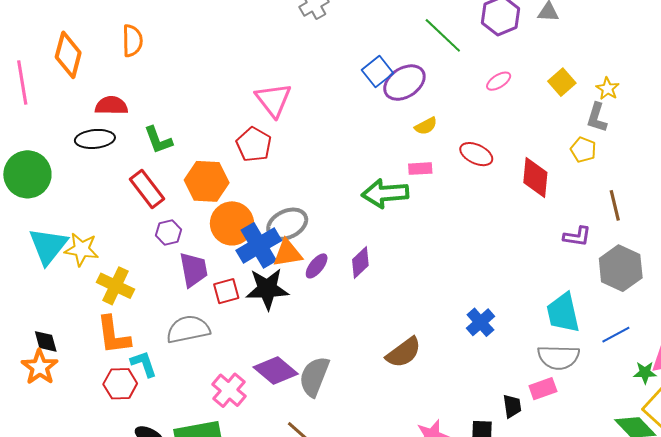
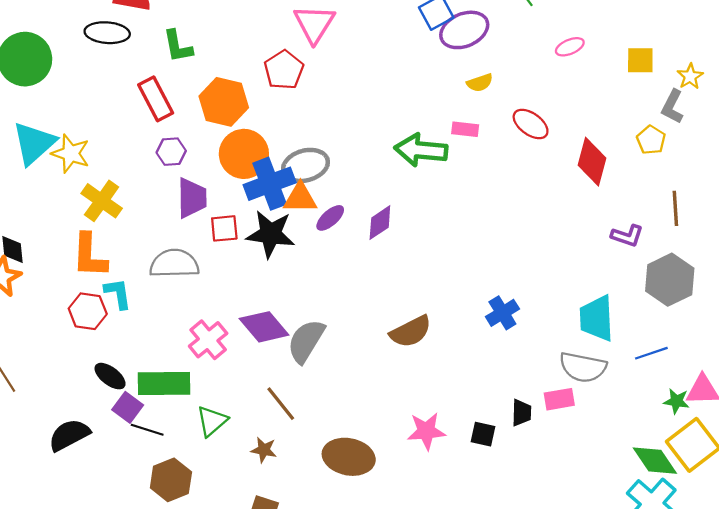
yellow square: (562, 82) -> (640, 60), turned 32

